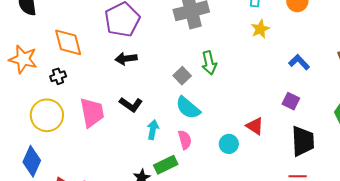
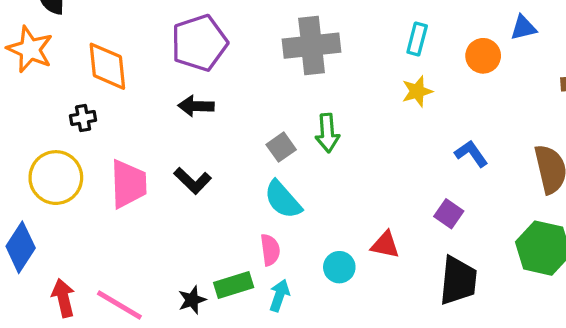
orange star: (23, 59) -> (30, 49), moved
red triangle: (255, 126) -> (385, 245), turned -30
cyan arrow: (153, 130) -> (279, 295), moved

